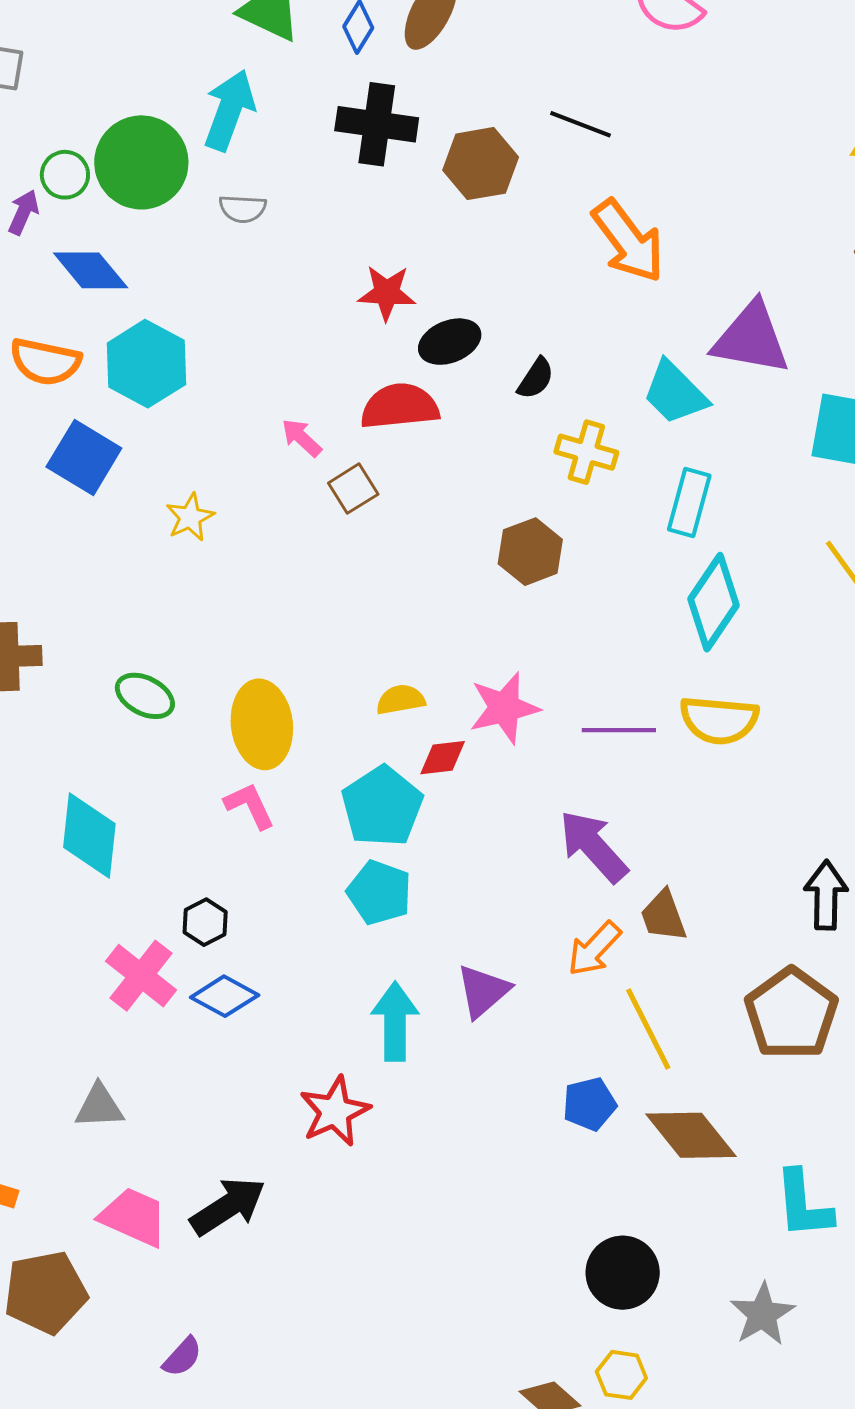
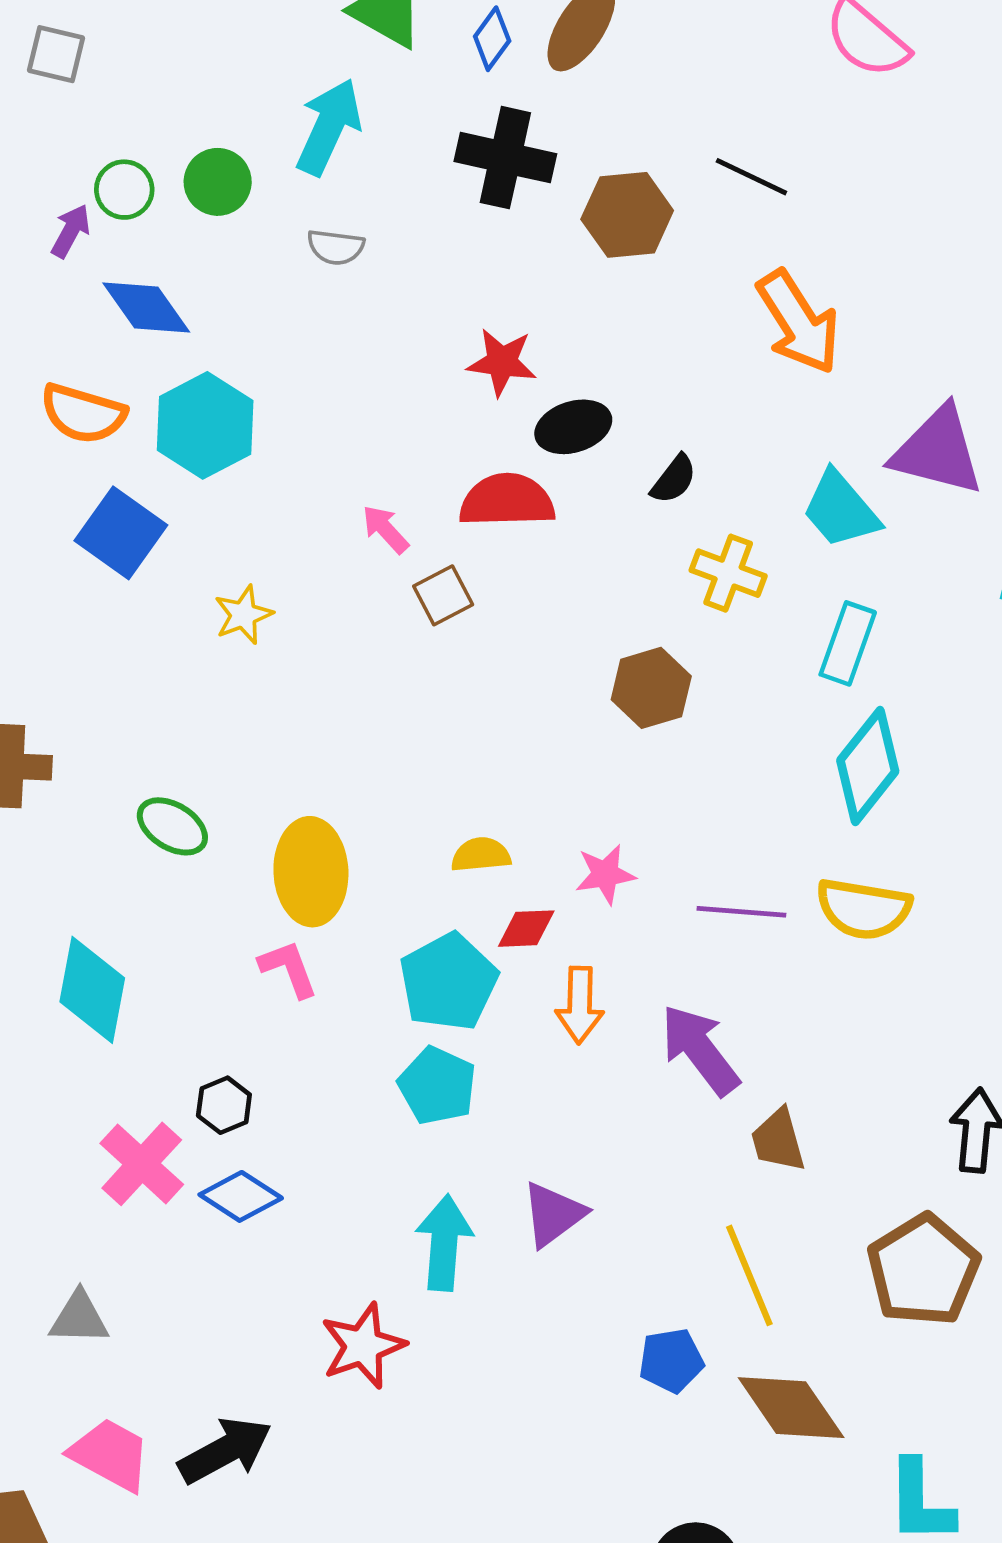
green circle: (141, 162) -> (218, 182), size x0.6
pink star: (504, 708) -> (605, 874), size x0.7
orange arrow: (594, 949) -> (580, 1005), moved, turned -46

